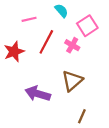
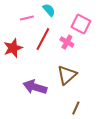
cyan semicircle: (61, 11) -> (49, 10), moved
pink square: (87, 26) -> (81, 24), turned -30

